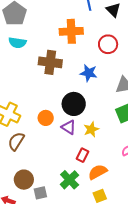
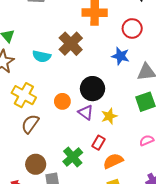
cyan semicircle: (17, 43) -> (42, 56), moved
brown cross: (50, 62) -> (71, 44), turned 35
blue star: (89, 73) -> (120, 56), moved
green cross: (70, 180) -> (73, 157), moved

